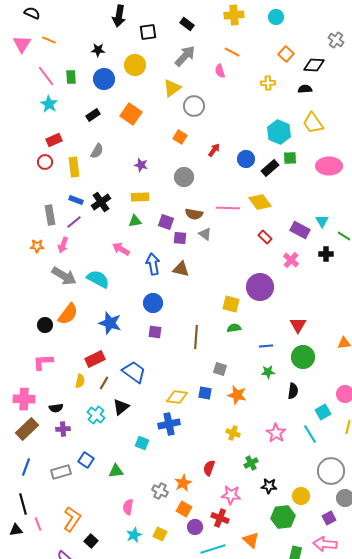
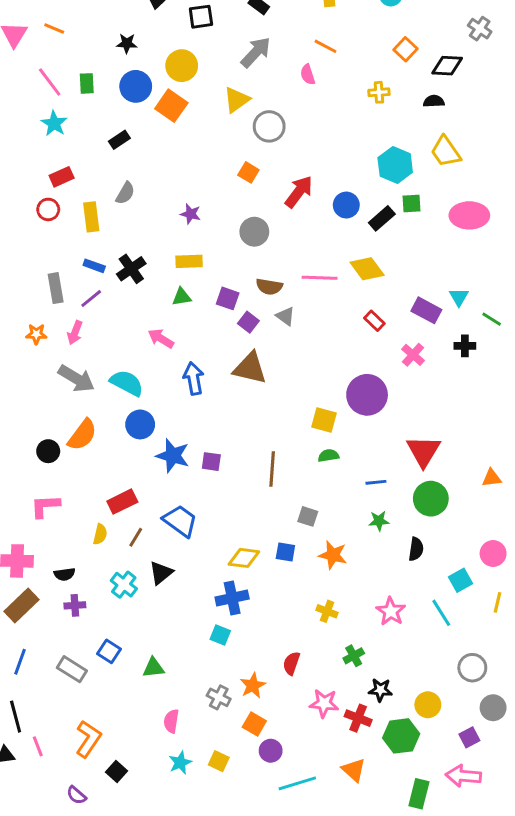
orange square: (131, 114) -> (171, 106), moved
red arrow: (214, 150) -> (299, 192), size x1.6
purple square: (180, 238) -> (248, 322), turned 32
blue arrow: (153, 264) -> (194, 379), moved
brown triangle: (181, 269) -> (250, 368), size x1.4
blue circle: (153, 303) -> (140, 424), moved
blue star: (110, 323) -> (173, 456), moved
red triangle: (298, 325) -> (423, 451), size x1.4
cyan square: (142, 443) -> (220, 635), moved
gray circle: (331, 471) -> (472, 668), size x0.7
gray rectangle: (61, 472) -> (72, 669), turned 48
red cross: (220, 518) -> (358, 718), moved

